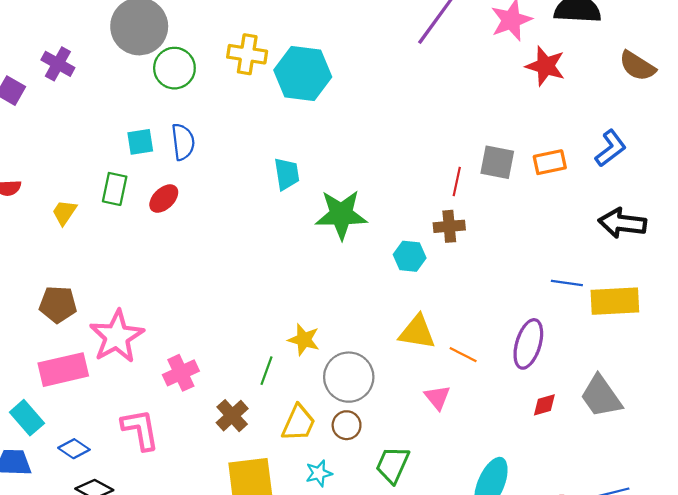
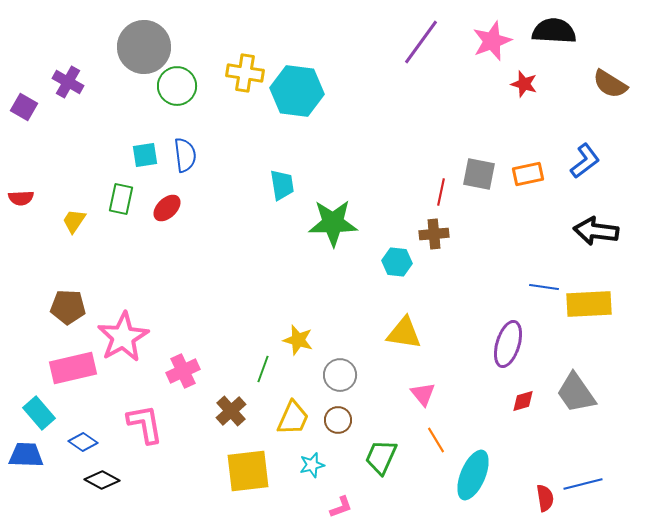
red star: (545, 66) -> (524, 84), size x0.7
orange line: (463, 355) -> (436, 440), moved, turned 32
gray circle: (349, 377) -> (340, 375), size x0.7

